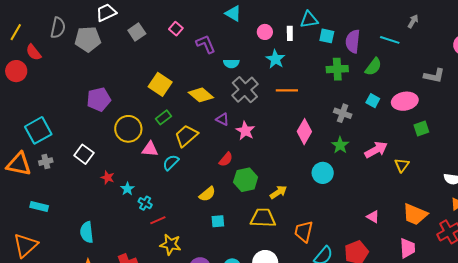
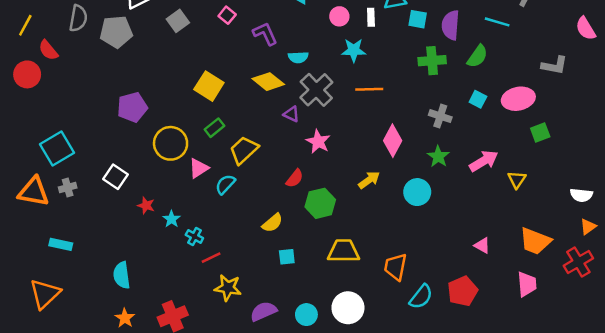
cyan star: (275, 59) -> (354, 50), turned -30
yellow diamond: (201, 95) -> (268, 82), moved
purple triangle: (222, 119) -> (291, 114), moved
pink triangle: (150, 149) -> (199, 168), turned -36
yellow arrow: (278, 192) -> (369, 180), moved

